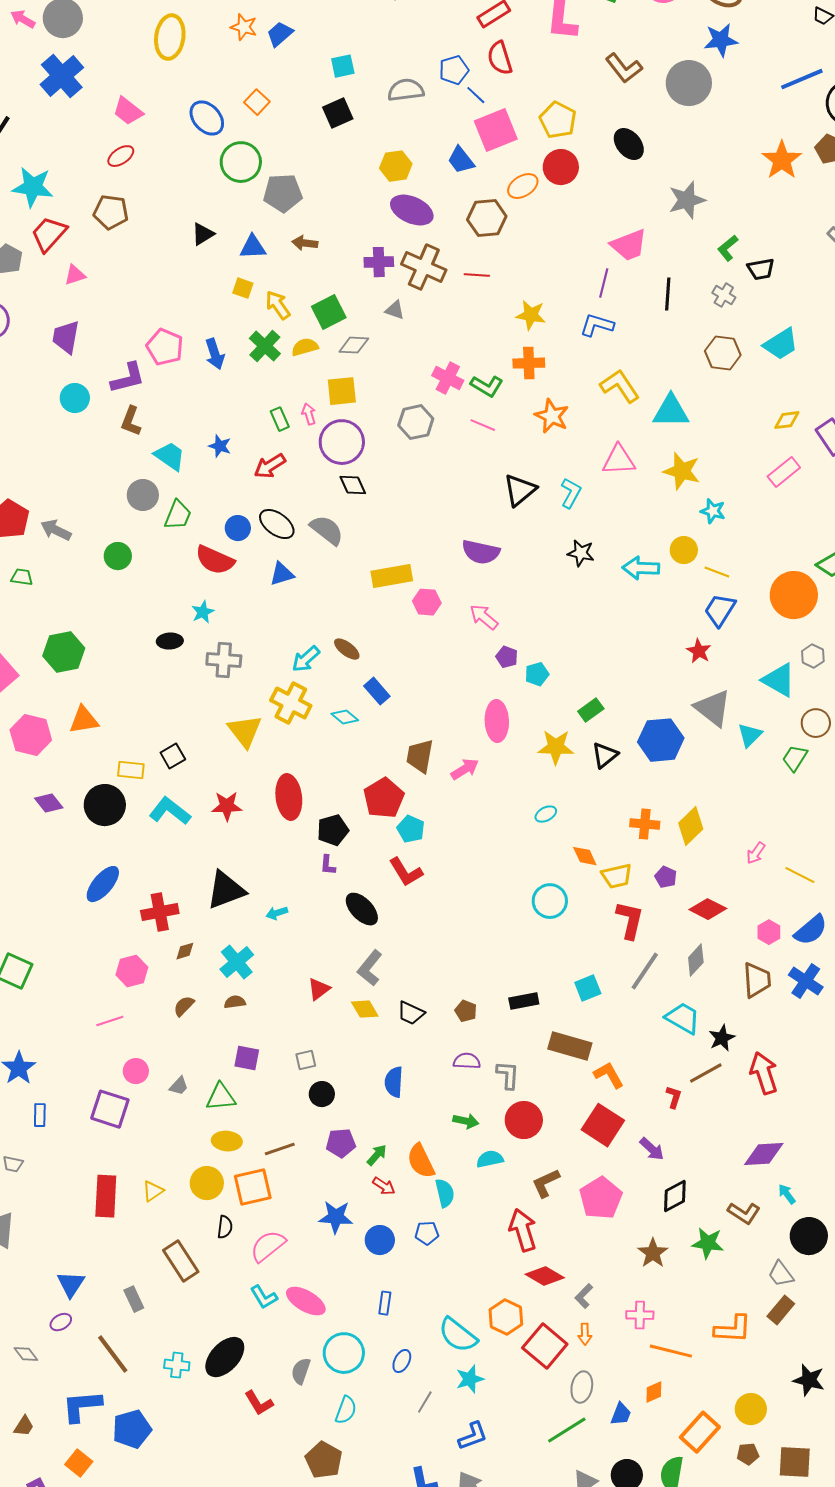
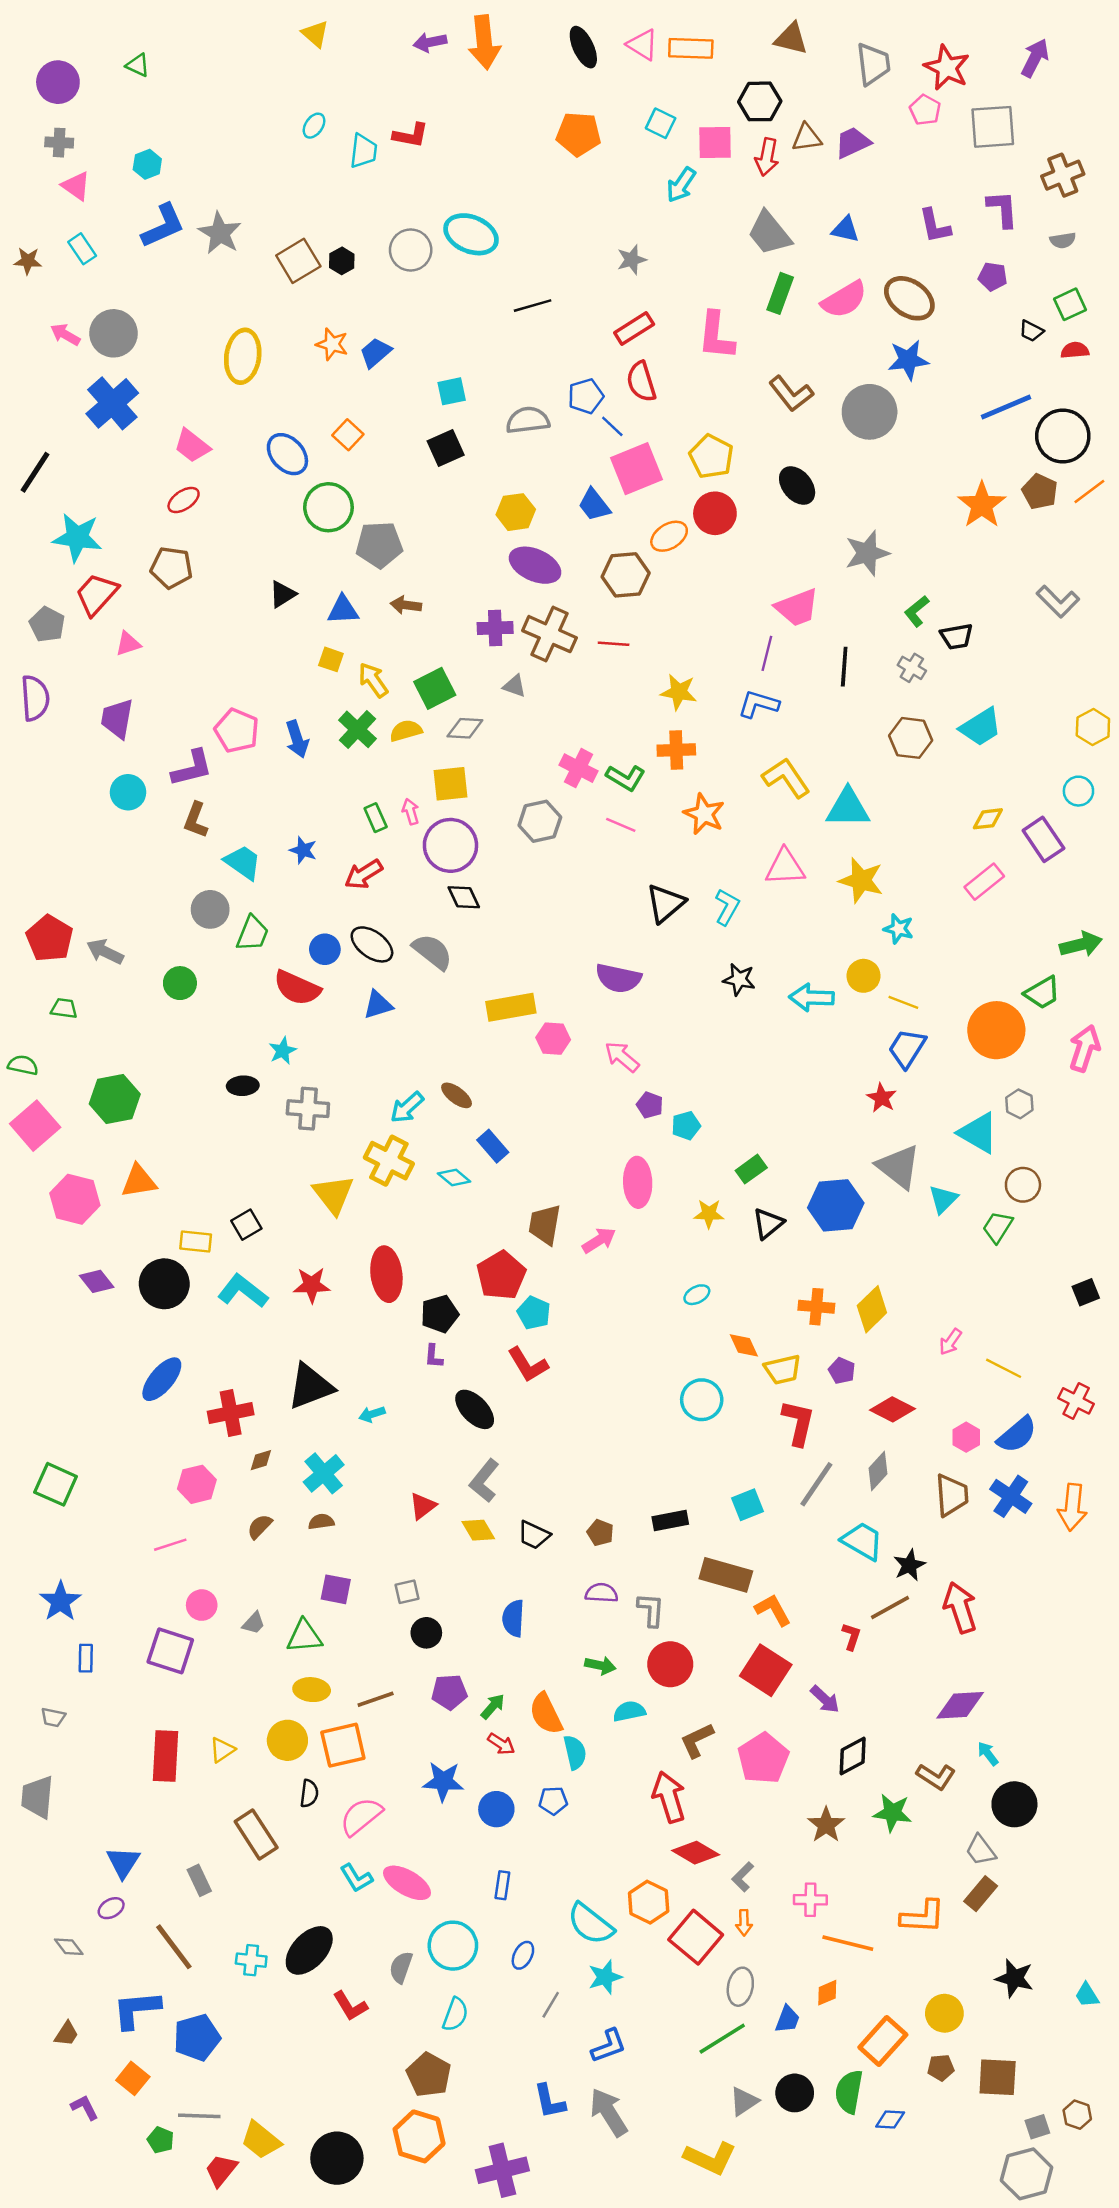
yellow star: (556, 747) -> (709, 1214), size x0.7

